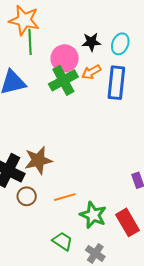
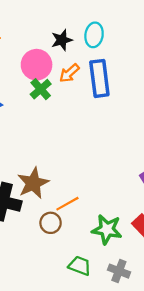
green cross: (63, 80) -> (41, 89), size x0.7
brown circle: (27, 196) -> (51, 223), moved
orange line: (65, 197) -> (67, 204), moved

